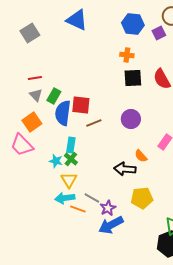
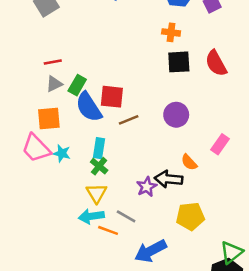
gray triangle: (36, 95) -> (54, 84), turned 48
blue semicircle: (63, 113) -> (89, 107), turned -40
orange square: (32, 122) -> (49, 119), turned 30
cyan star: (56, 161) -> (62, 153), moved
purple star: (108, 208) -> (147, 187), moved

